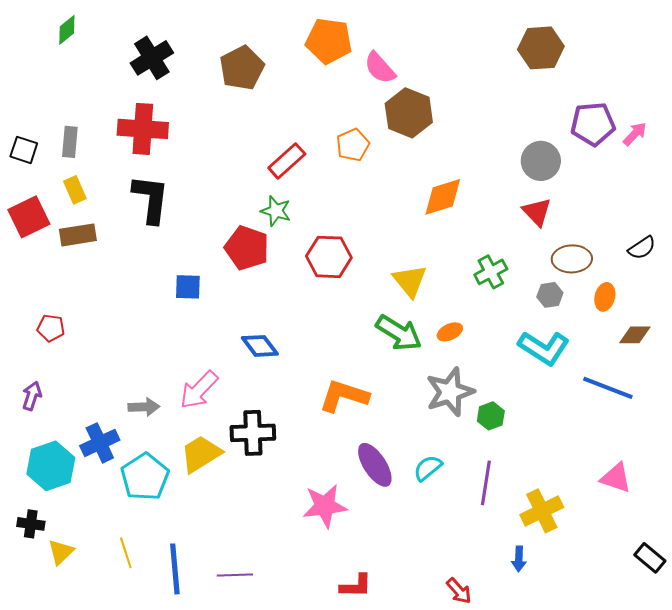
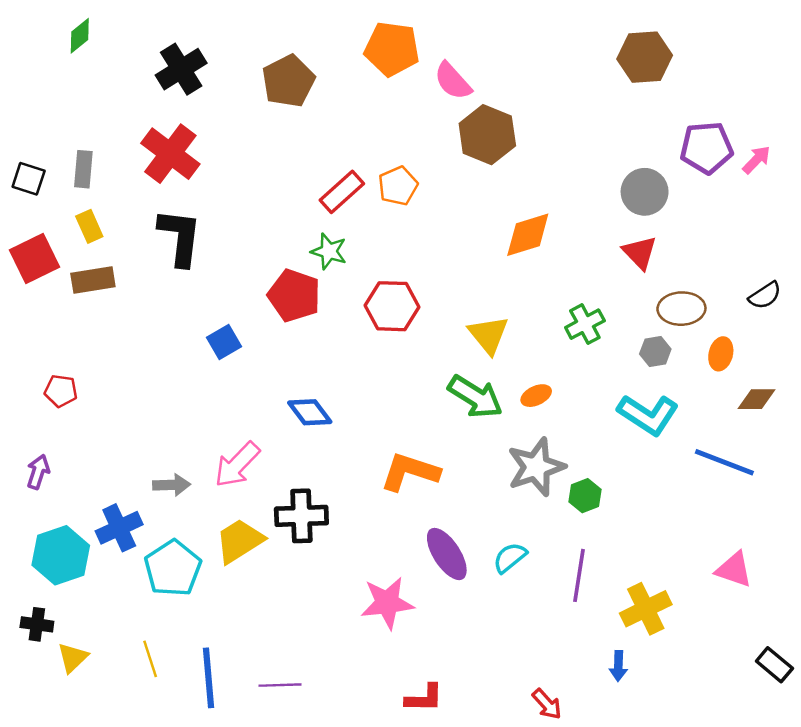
red cross: (143, 129) -> (170, 154), turned 33
orange pentagon: (353, 145) -> (398, 186), moved
blue square: (188, 287) -> (224, 342), turned -32

